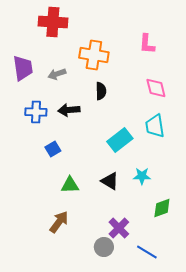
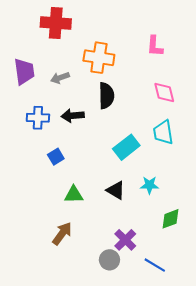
black semicircle: (101, 91) -> (106, 96), size x1.4

